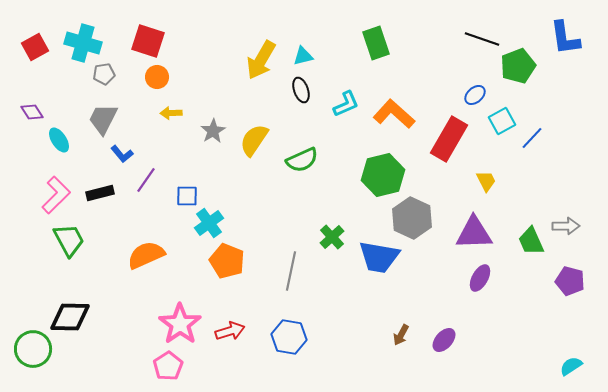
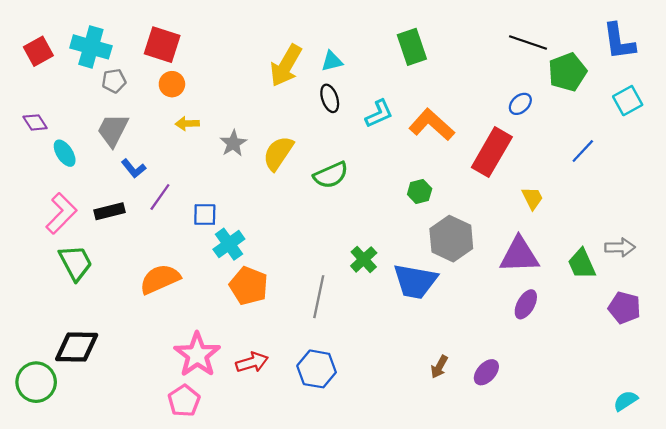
cyan square: (502, 121) -> (628, 101), moved
green hexagon: (383, 175) -> (420, 191), size x0.5

